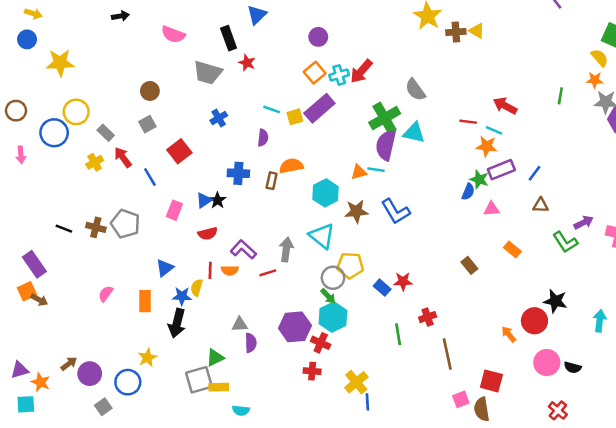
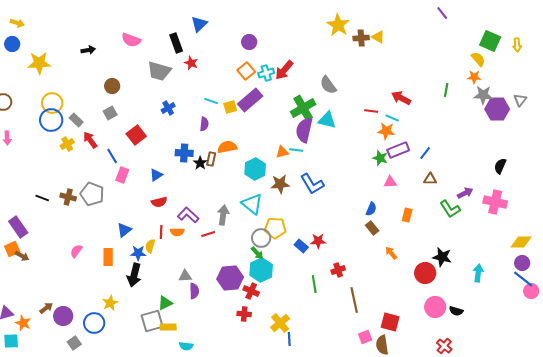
black arrow: (120, 16) -> (88, 50), moved
blue circle: (54, 133) -> (51, 120), moved
blue semicircle: (468, 192) -> (371, 209), moved
black star: (217, 200) -> (200, 163), moved
pink rectangle: (174, 210) -> (122, 175), moved
orange rectangle: (512, 249) -> (407, 215), turned 64
orange arrow: (509, 334) -> (391, 253), moved

